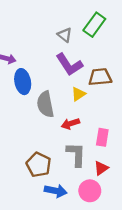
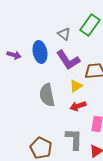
blue ellipse: (23, 82) -> (40, 52), moved
red arrow: (70, 124) -> (78, 106), moved

